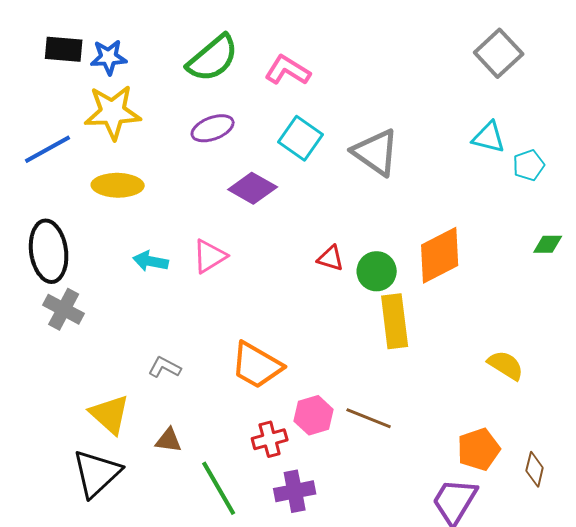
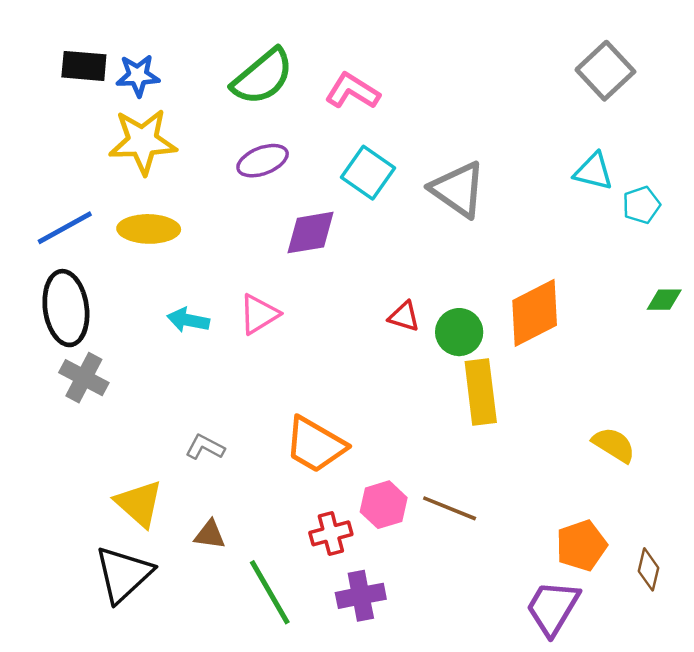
blue line: (48, 149) -> (65, 228), moved
purple diamond: (253, 188) -> (310, 233), turned -39

